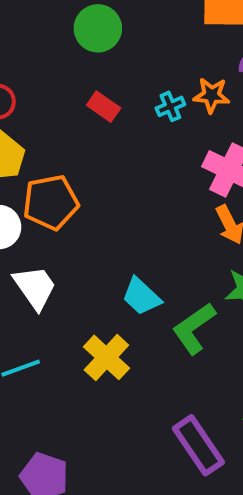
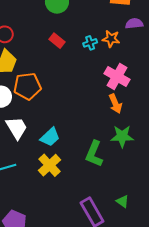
cyan trapezoid: (141, 296) -> (50, 137), moved, turned -90
green L-shape: (194, 328) -> (94, 154), turned -36

